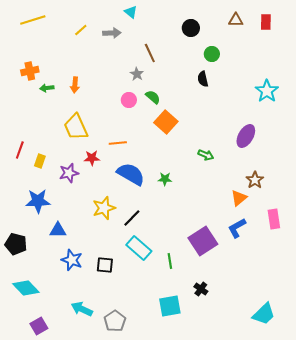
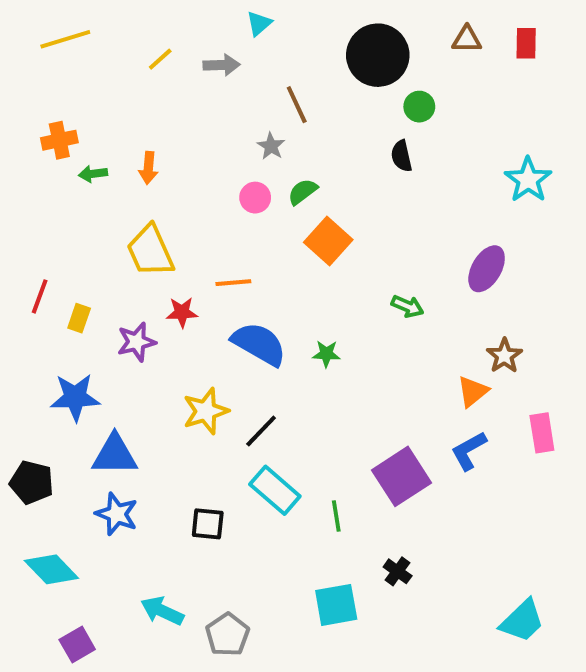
cyan triangle: (131, 12) -> (259, 24), turned 40
black circle: (191, 28) -> (378, 55), size x1.8
green semicircle: (153, 97) -> (303, 192), turned -77
blue triangle: (58, 230) -> (115, 455), size x1.4
blue star: (72, 260) -> (117, 514), moved

